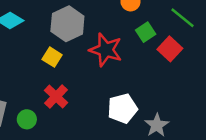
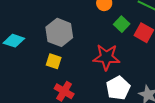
red star: (106, 50) -> (106, 57), moved

